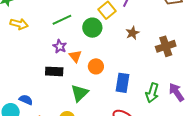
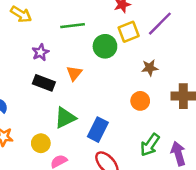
purple star: (60, 46) -> (41, 52), moved
orange circle: (96, 66) -> (140, 101), moved
blue rectangle: (123, 83) -> (98, 130), moved

